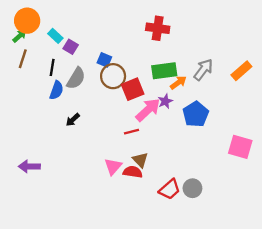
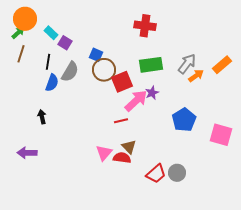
orange arrow: (178, 83) -> (196, 76), moved
blue pentagon: (196, 114) -> (184, 120), moved
black arrow: (73, 120) -> (42, 117), moved, turned 120

